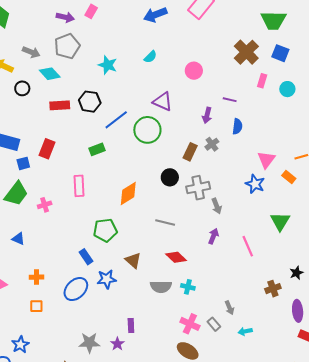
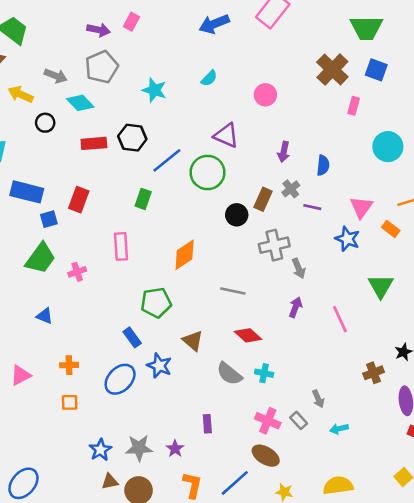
cyan circle: (287, 89) -> (388, 147), moved, size x1.5
purple line: (230, 100) -> (312, 207), moved
green rectangle: (97, 149) -> (143, 199), turned -49
black circle: (170, 177) -> (237, 215), moved
blue star: (107, 279) -> (159, 366), turned 30
gray semicircle: (161, 287) -> (229, 374), turned 40
purple rectangle: (131, 325) -> (207, 424), moved
blue star: (20, 345) -> (100, 450), moved

